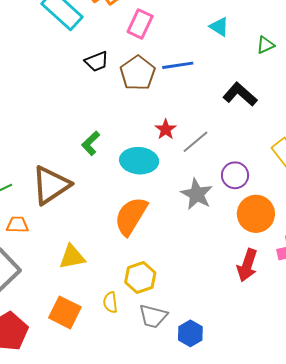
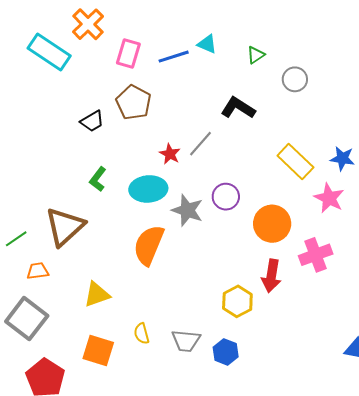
black trapezoid: (97, 61) -> (92, 121), moved
blue line: (178, 65) -> (174, 57), moved
gray line: (195, 142) -> (200, 144), moved
purple circle: (235, 175) -> (226, 197), moved
gray star: (197, 194) -> (187, 210), moved
yellow hexagon: (140, 278) -> (237, 301), moved

